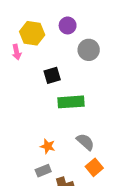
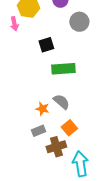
gray semicircle: (85, 142) -> (61, 102), moved
orange square: (94, 167) -> (69, 128), moved

